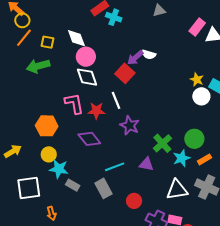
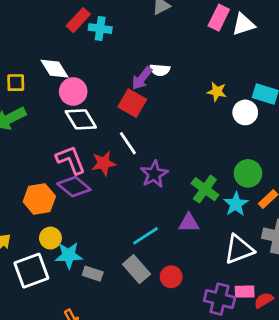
yellow star: (197, 80) -> (217, 92), moved
purple star: (130, 126) -> (154, 174), turned 30
purple diamond: (89, 139) -> (74, 187), moved
white square: (29, 188) -> (31, 271), moved
red circle: (134, 201) -> (171, 277), moved

